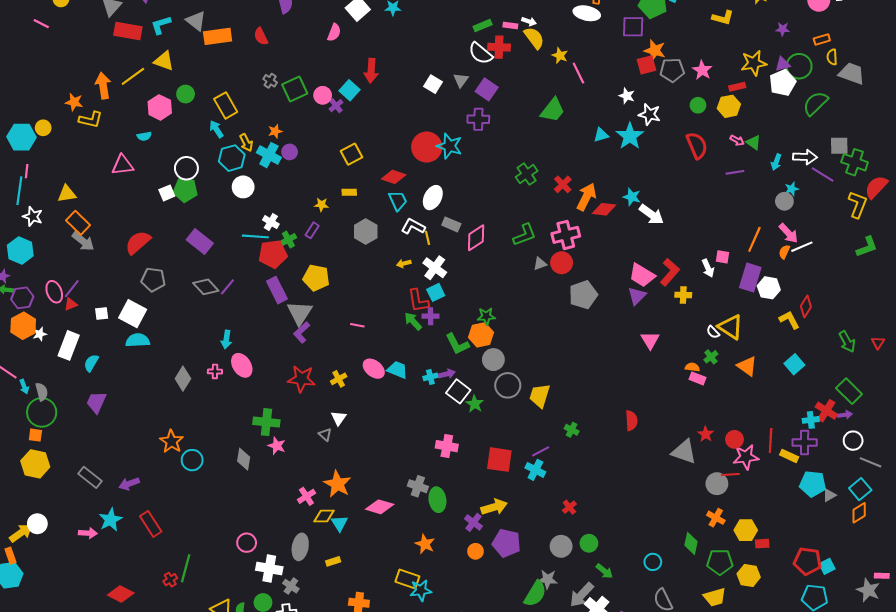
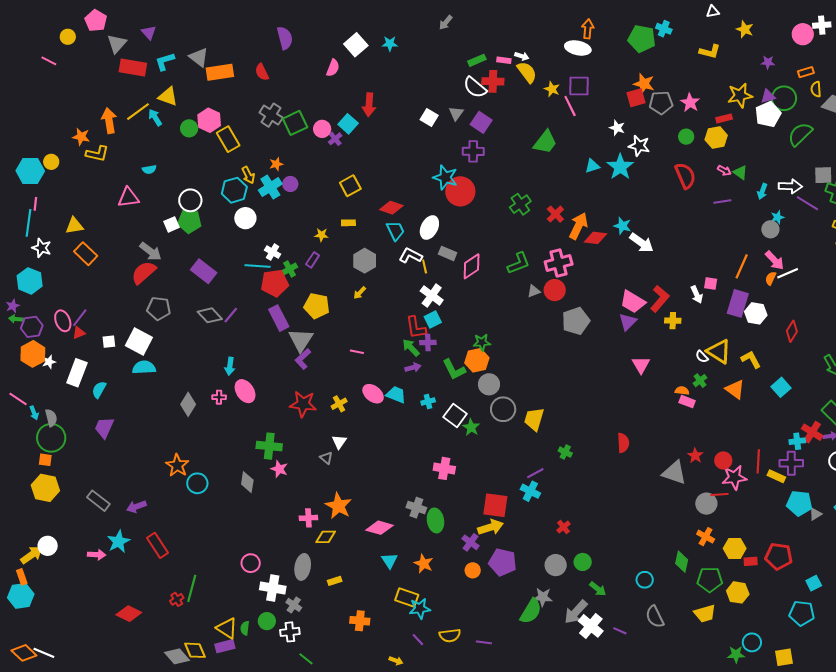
purple square: (633, 27) -> (579, 86), moved
gray cross: (270, 81) -> (271, 115), size x1.6
pink hexagon: (160, 107) -> (209, 120), moved
cyan arrow: (216, 129) -> (155, 117), moved
red circle: (427, 147) -> (460, 191), moved
cyan cross: (269, 155) -> (270, 187), turned 30
gray arrow: (83, 241) -> (151, 251), moved
yellow arrow: (404, 264) -> (360, 293), moved, turned -32
yellow L-shape: (789, 320) -> (751, 359), moved
purple arrow: (447, 374) -> (413, 368), moved
red square: (499, 460) -> (495, 505), moved
pink cross: (306, 496) -> (308, 518), turned 30
cyan triangle: (339, 523) -> (390, 561), moved
red pentagon: (807, 561) -> (779, 556), moved

